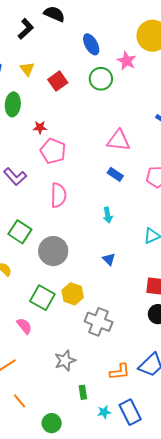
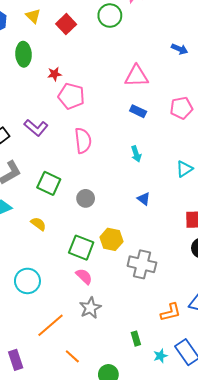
gray circle: (53, 251) -> (86, 198), size x0.6
pink semicircle: (24, 326) -> (84, 276), moved
gray star: (65, 361) -> (90, 308), moved

